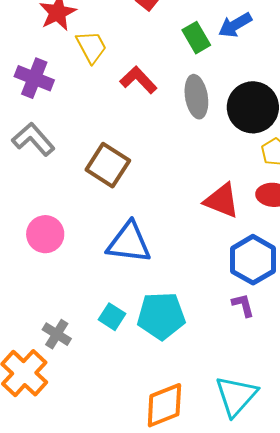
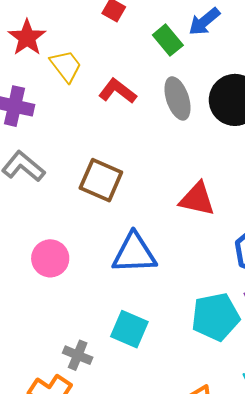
red triangle: (222, 201) -> (197, 199), moved
cyan pentagon: (161, 316) -> (216, 317), moved
cyan square: (112, 317) -> (129, 329), size x1.4

